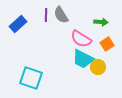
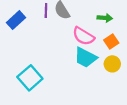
yellow circle: (98, 67) -> (112, 64), moved
cyan square: (31, 78) -> (30, 78), turned 30

